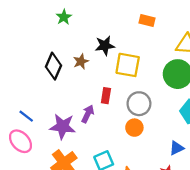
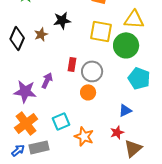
yellow square: (128, 65) -> (101, 31), moved
red rectangle: (106, 96) -> (72, 64), moved

